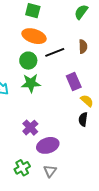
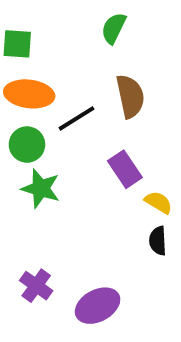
brown semicircle: (83, 47) -> (130, 96), size x1.5
green star: (31, 83) -> (41, 188), turned 30
purple cross: (30, 128) -> (36, 286), moved

